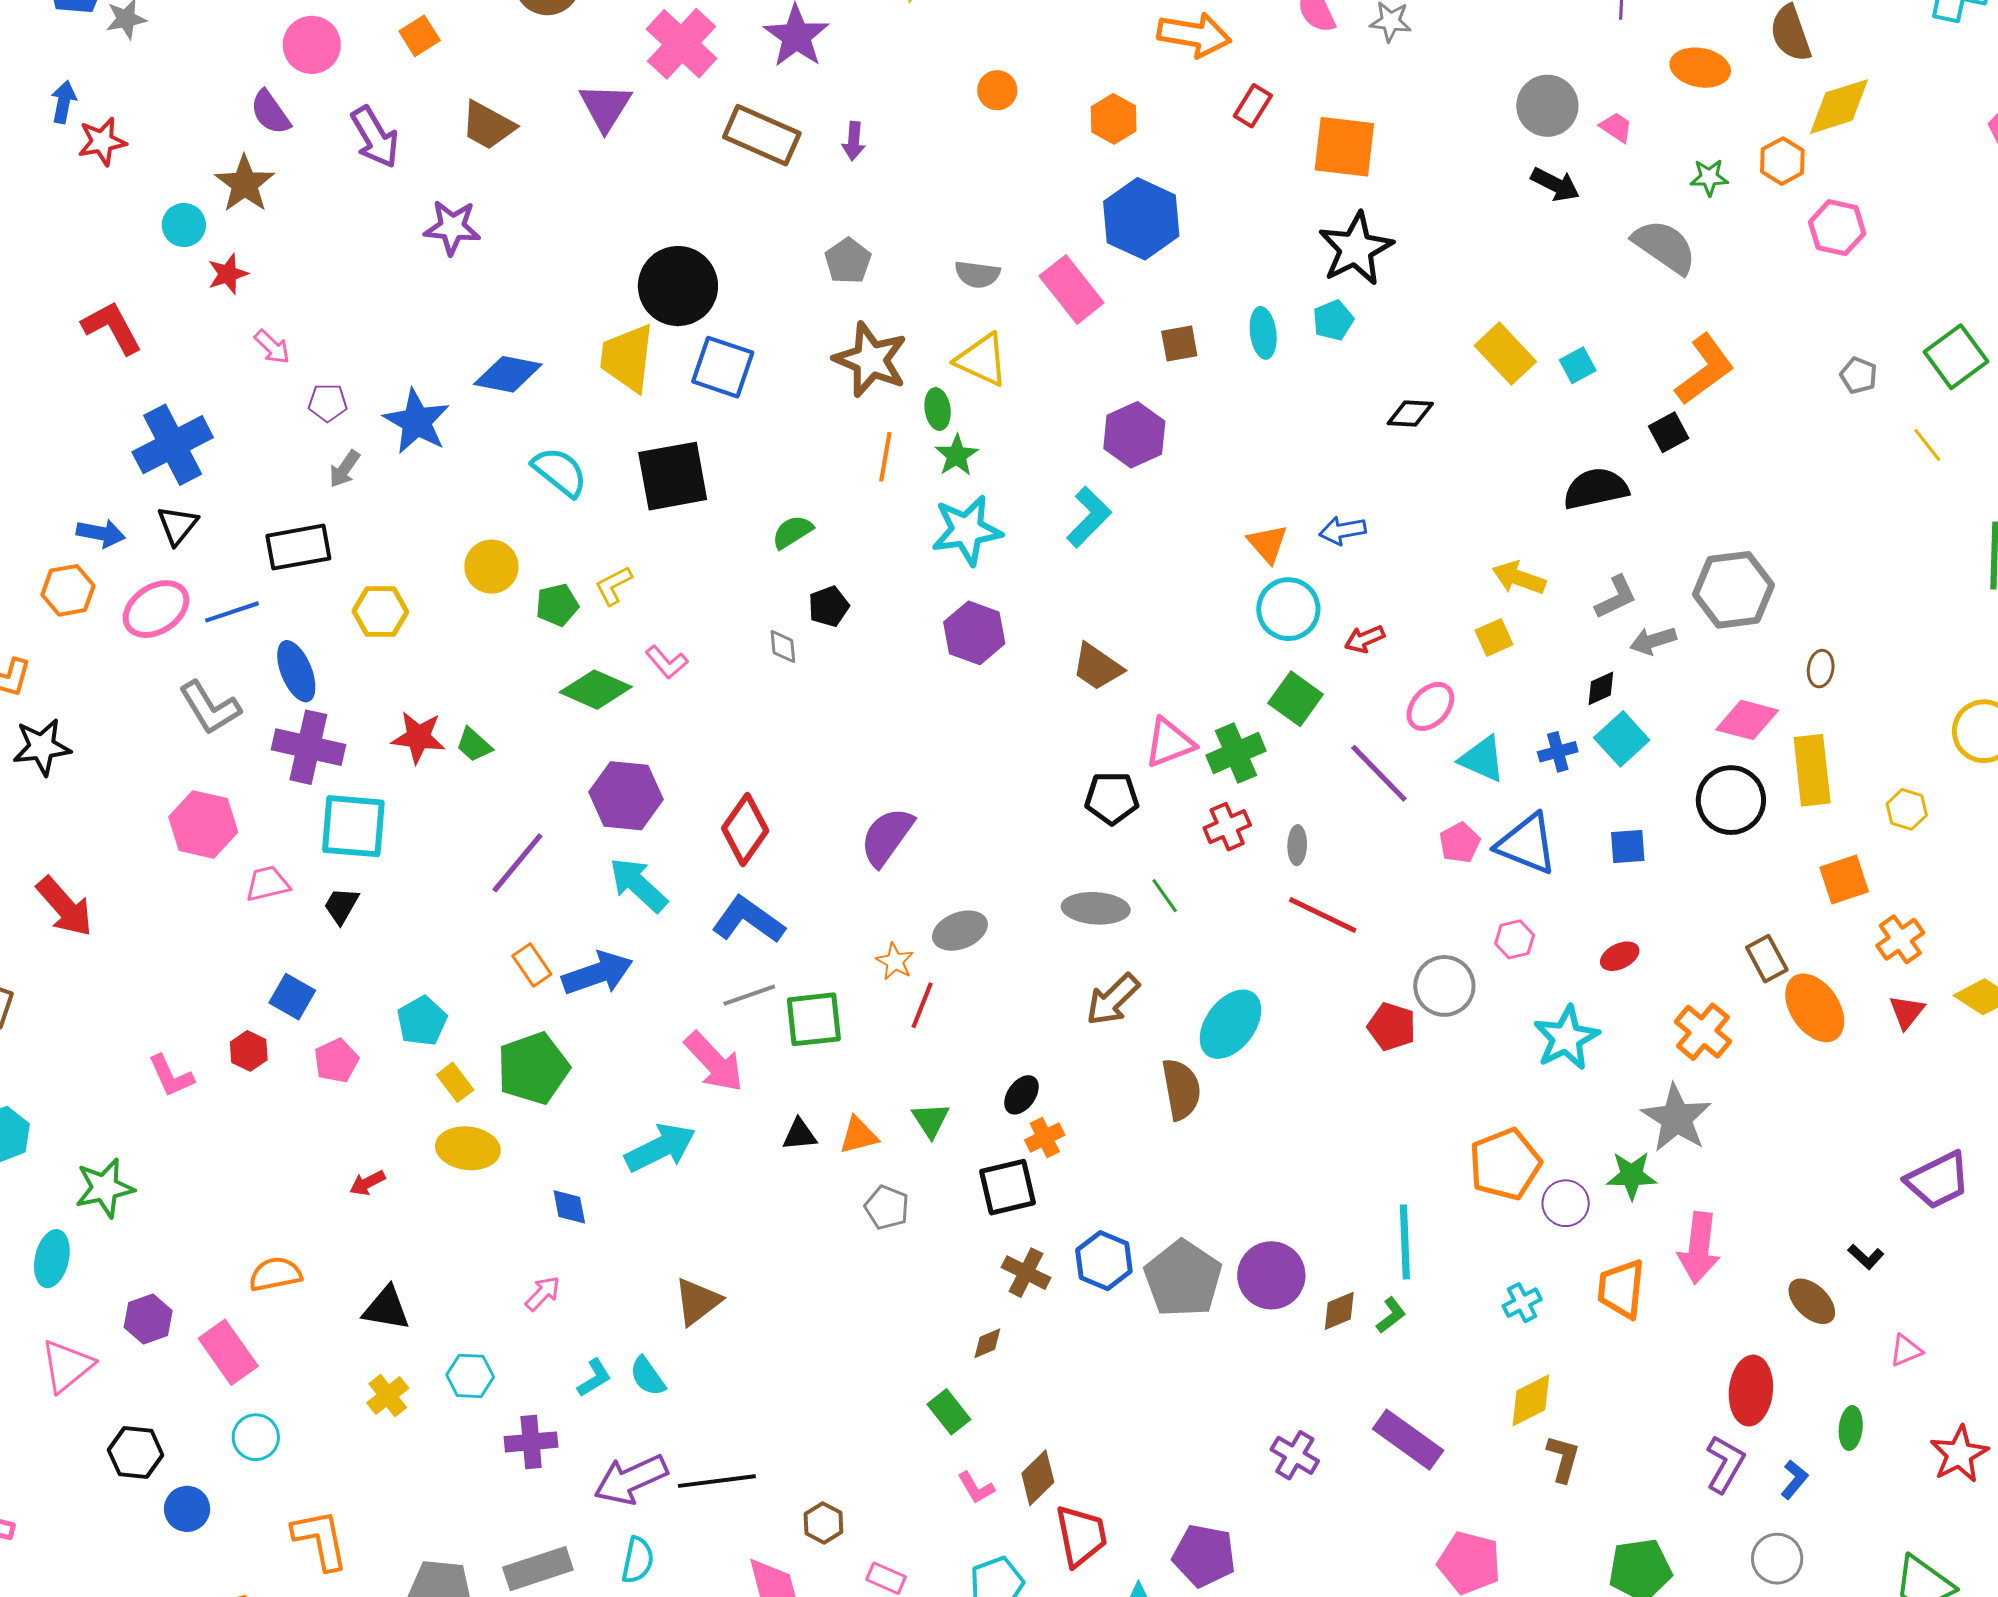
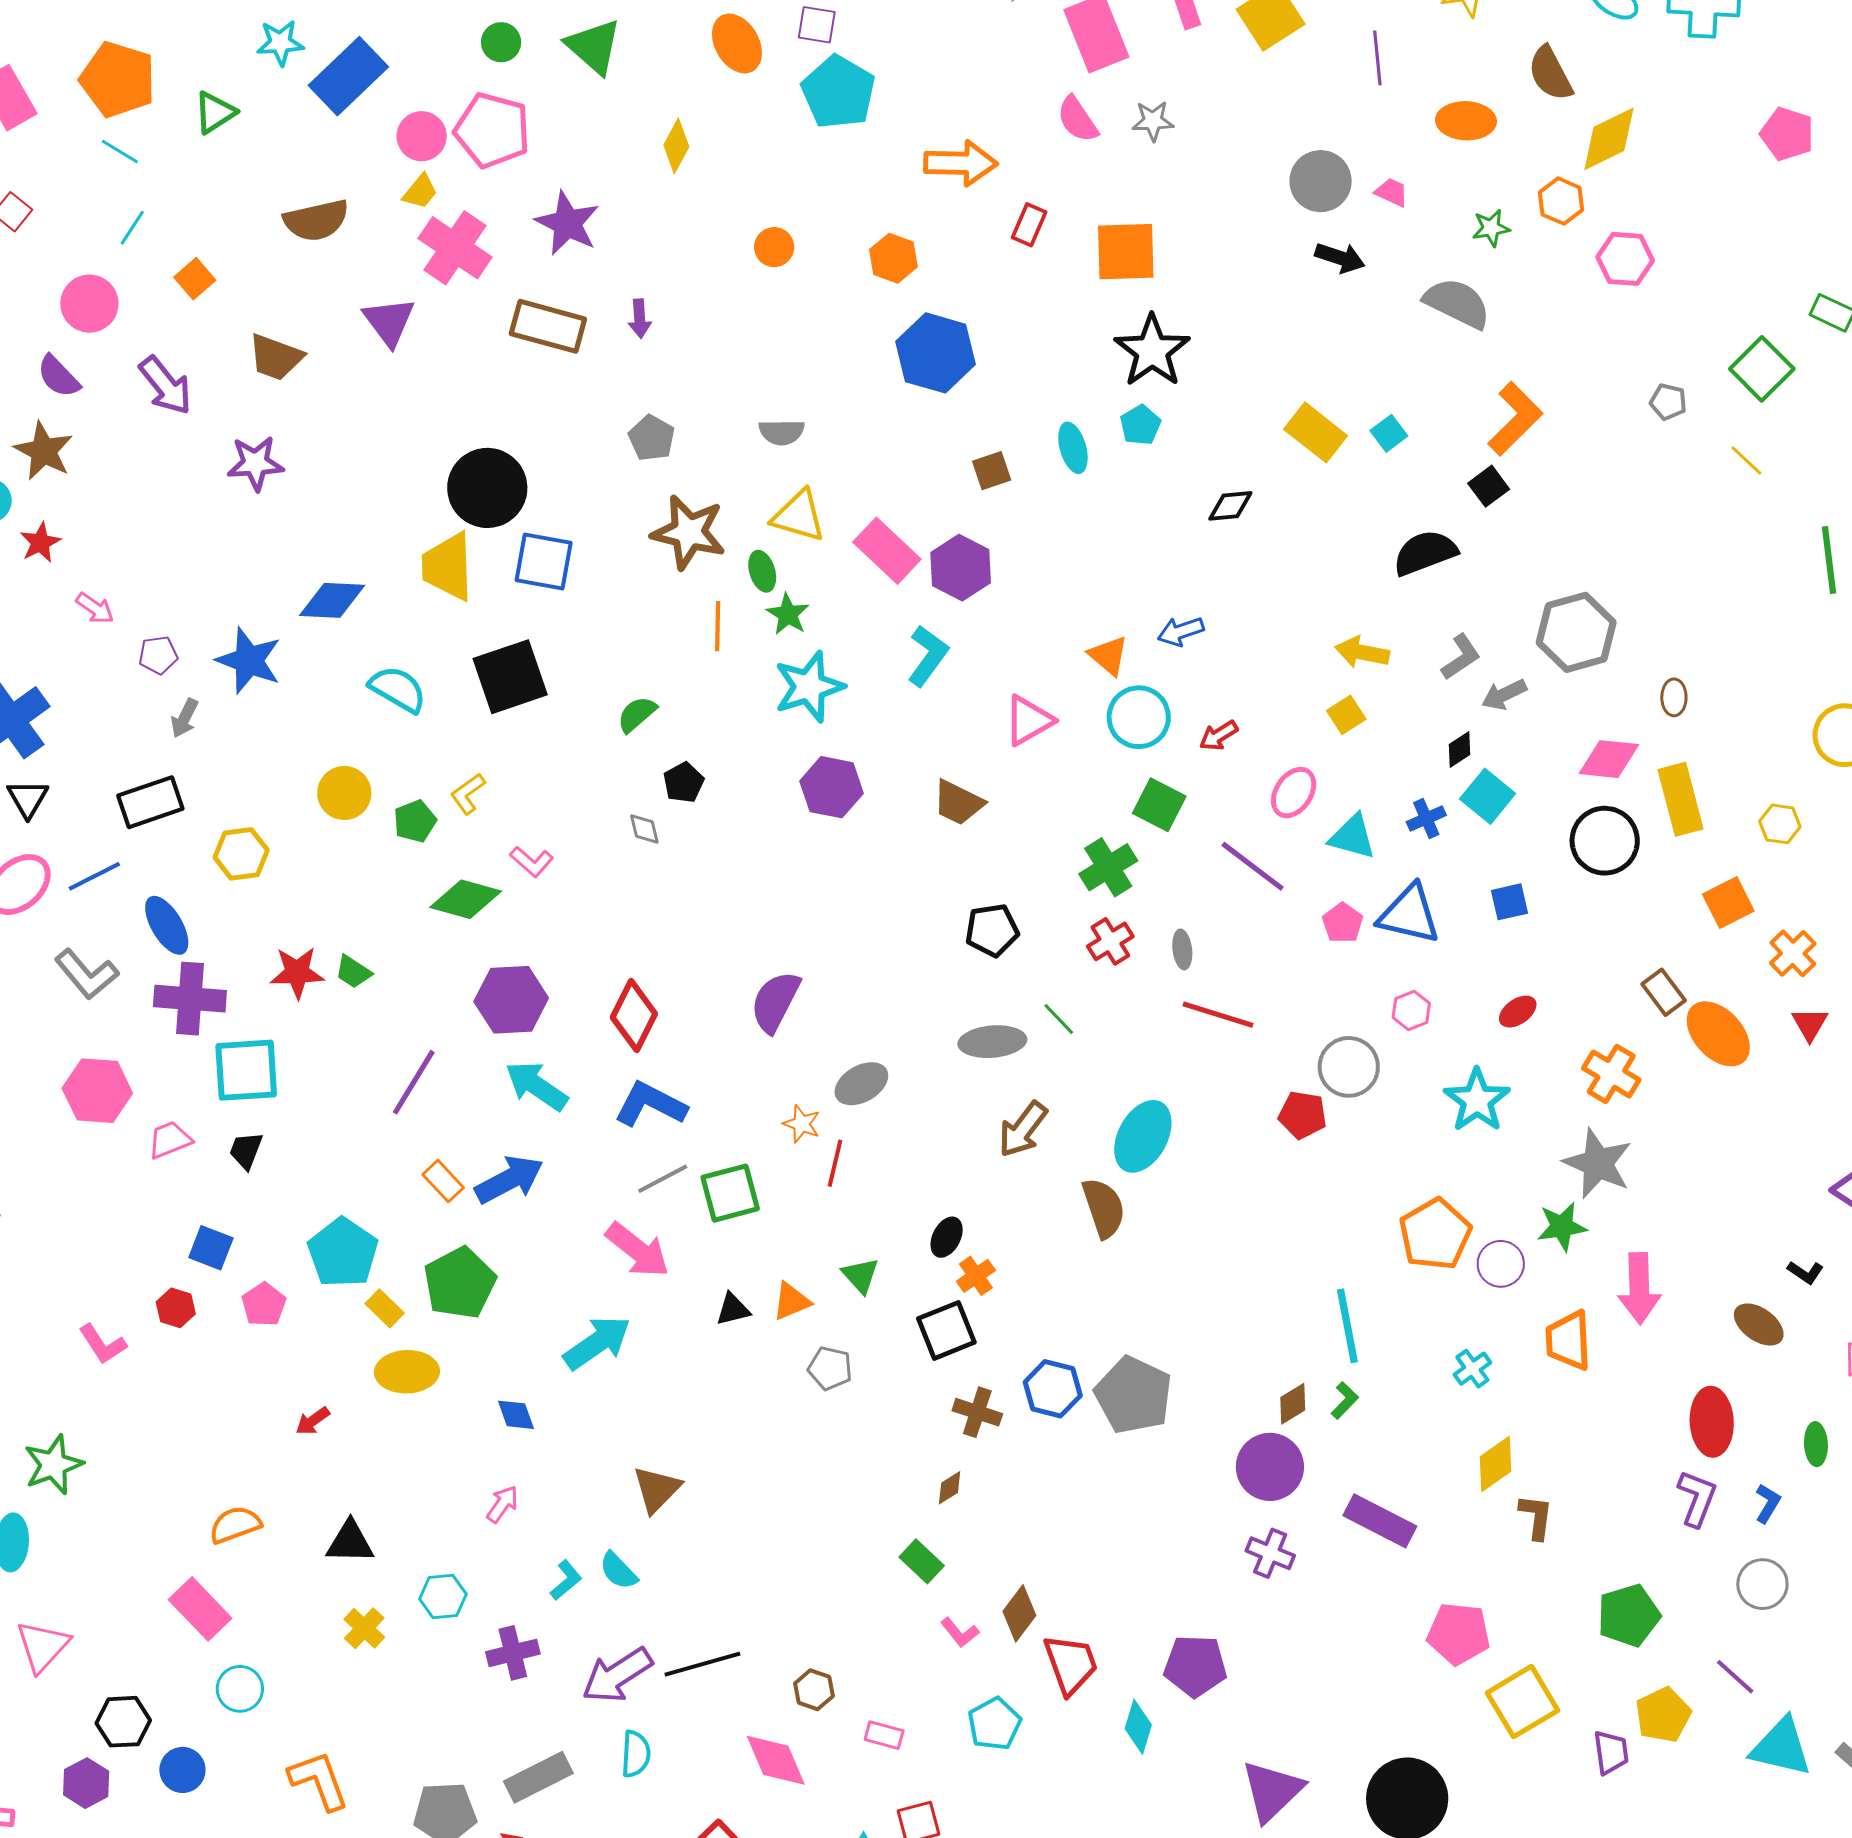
pink rectangle: (1072, 289) -> (887, 551), moved
pink triangle: (1170, 743) -> (1029, 720), moved
cyan pentagon: (422, 1021) -> (343, 1253), size x1.4
purple circle: (1271, 1275) -> (1270, 1467), moved
purple hexagon: (148, 1319) -> (86, 1783), moved

